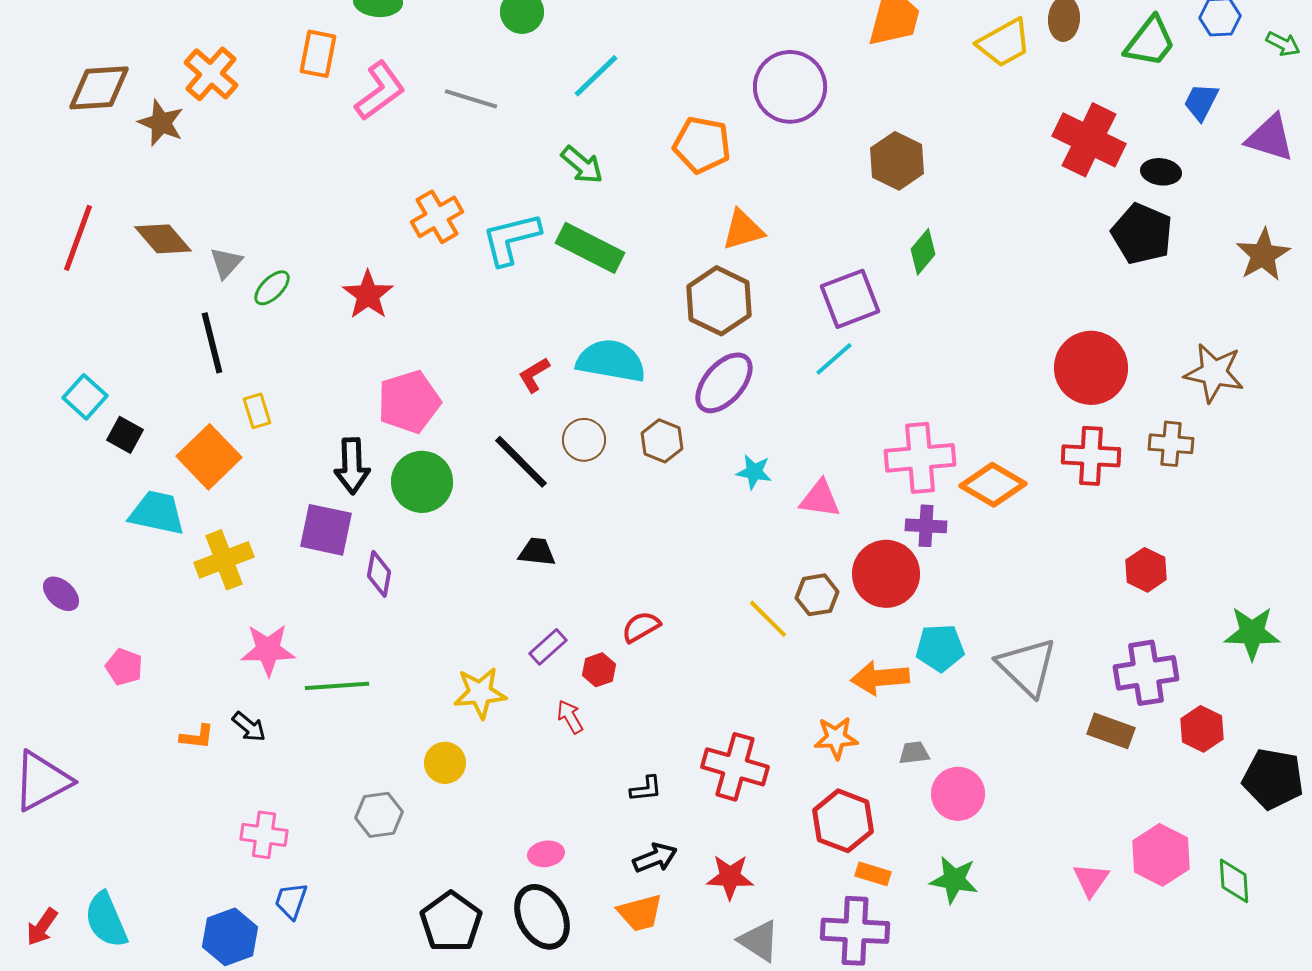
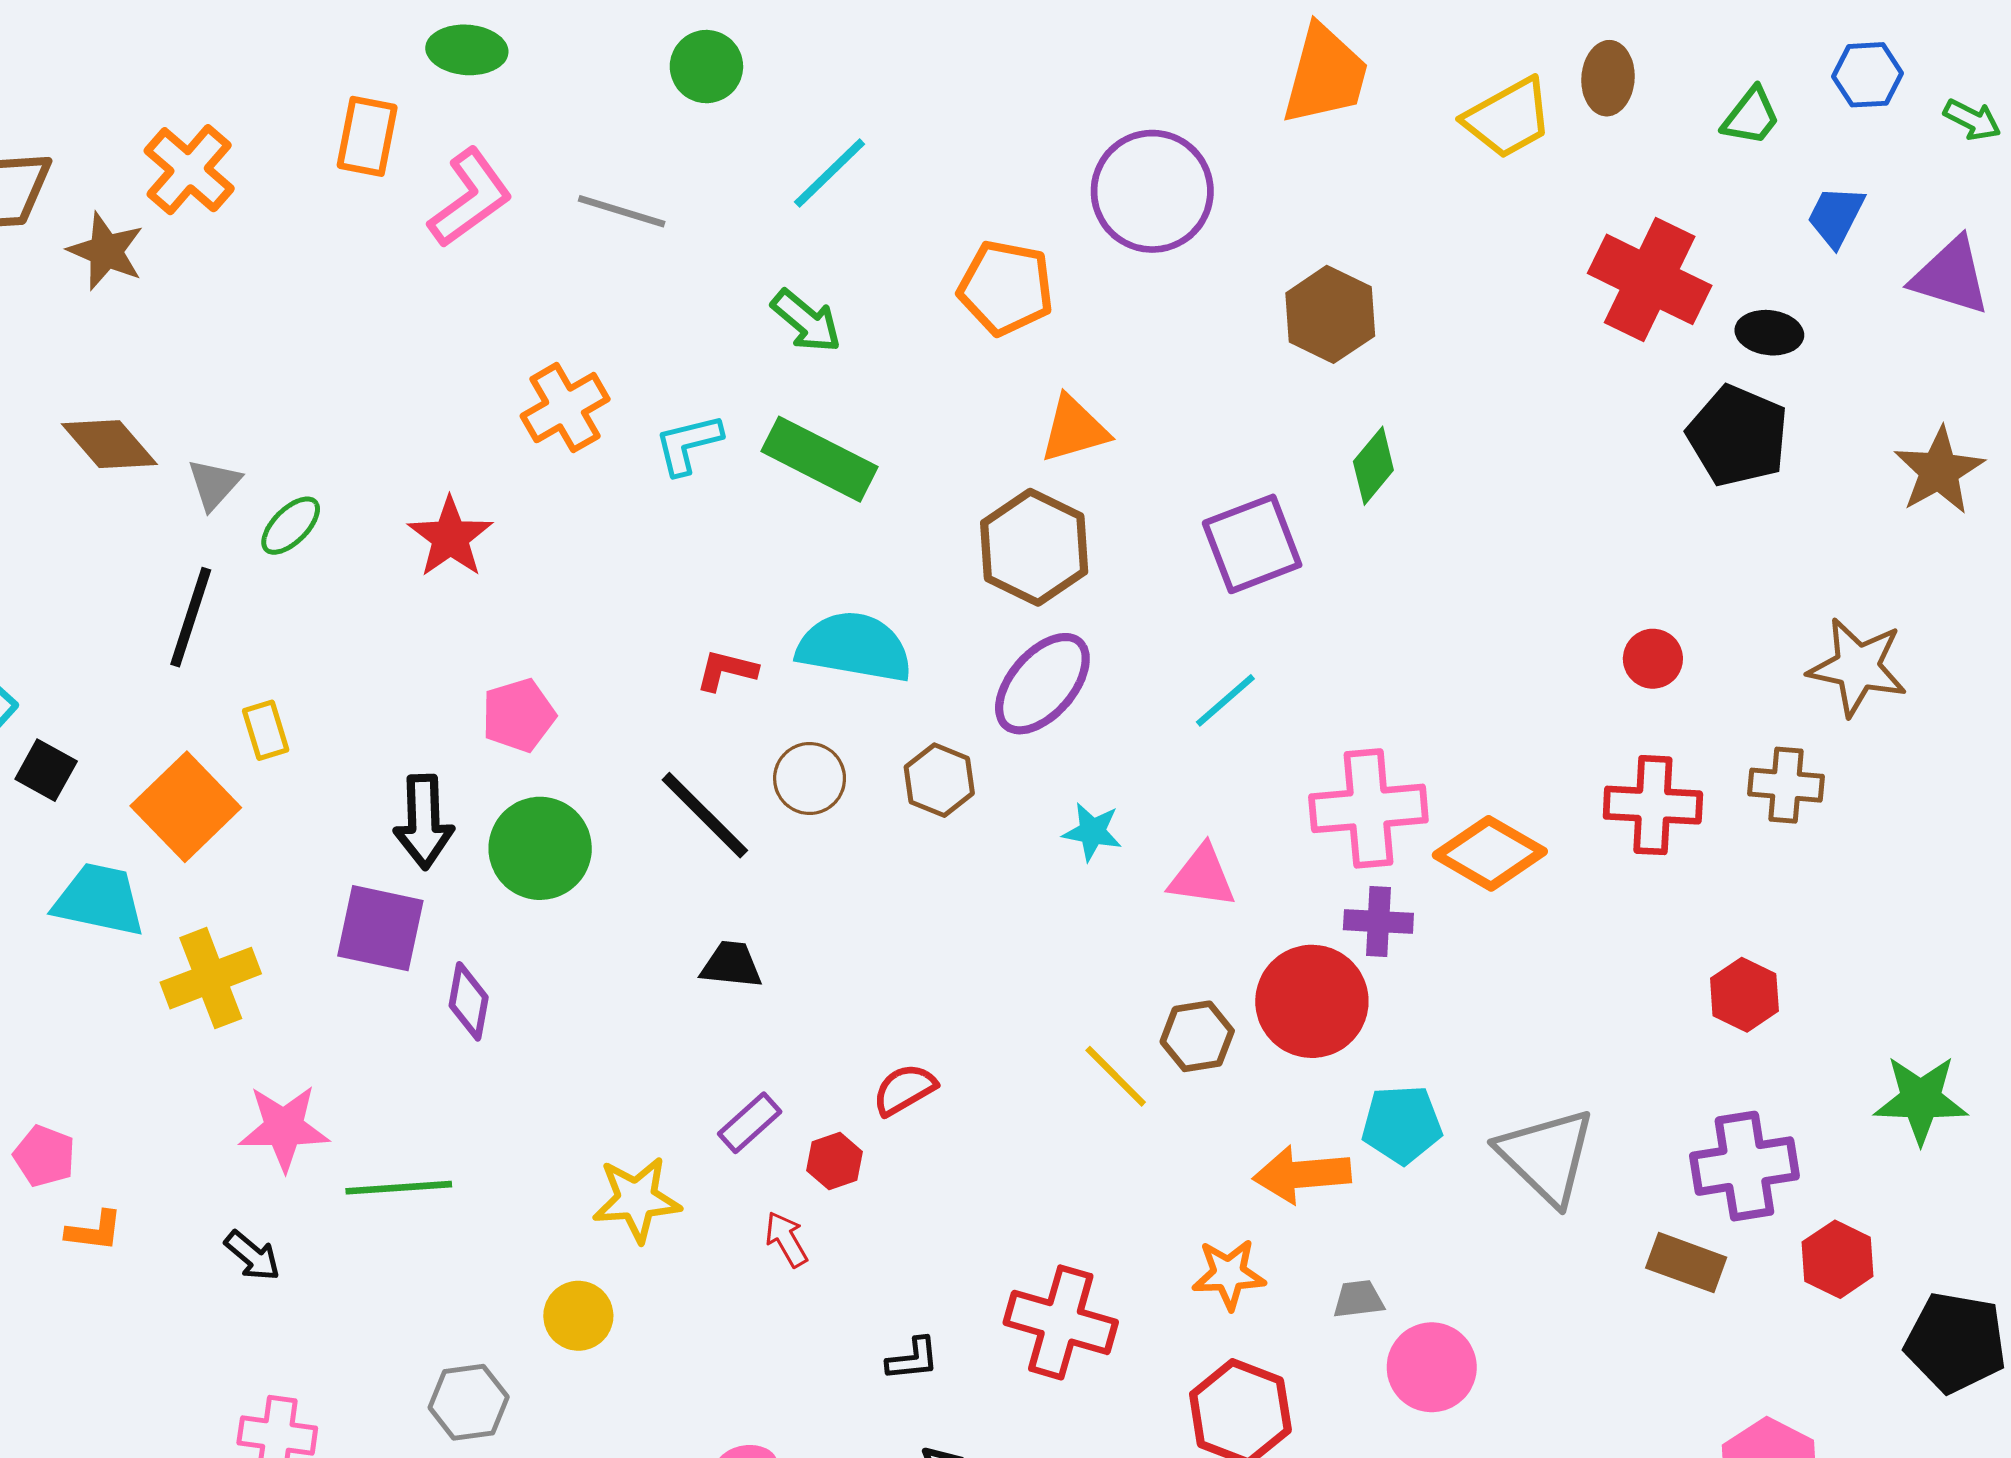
green trapezoid: (1150, 42) -> (1751, 116), size x0.7
cyan L-shape: (511, 239) -> (688, 444), size x0.7
black line: (212, 343) -> (191, 617), turned 32
cyan line: (834, 359) -> (1225, 700), moved
red circle: (1091, 368) -> (1653, 659), size x0.5
red L-shape: (534, 375) -> (726, 670), turned 45
pink pentagon: (409, 402) -> (518, 715), size x0.7
orange L-shape: (197, 737) -> (94, 1231), moved

